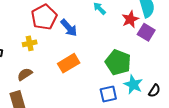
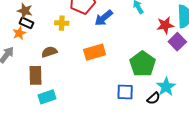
blue arrow: (69, 28) -> (104, 18), turned 78
cyan star: (133, 84) -> (166, 87), moved
black semicircle: (154, 91) -> (154, 98), moved

